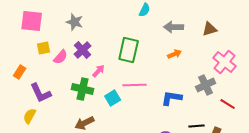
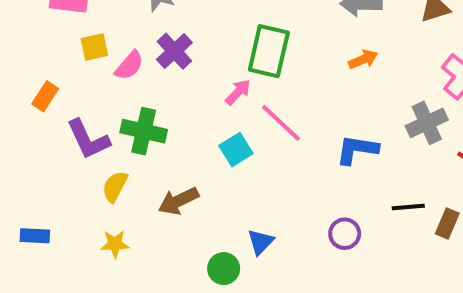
pink arrow: (99, 71) -> (238, 92), moved
pink line: (135, 85) -> (281, 123), turned 45
green cross: (83, 89) -> (144, 131), moved
yellow semicircle: (30, 116) -> (115, 187), moved

